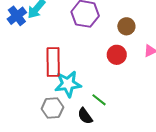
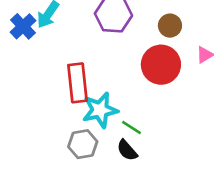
red circle: (117, 55) -> (161, 65), size x1.5
green line: (99, 100) -> (131, 127), moved

